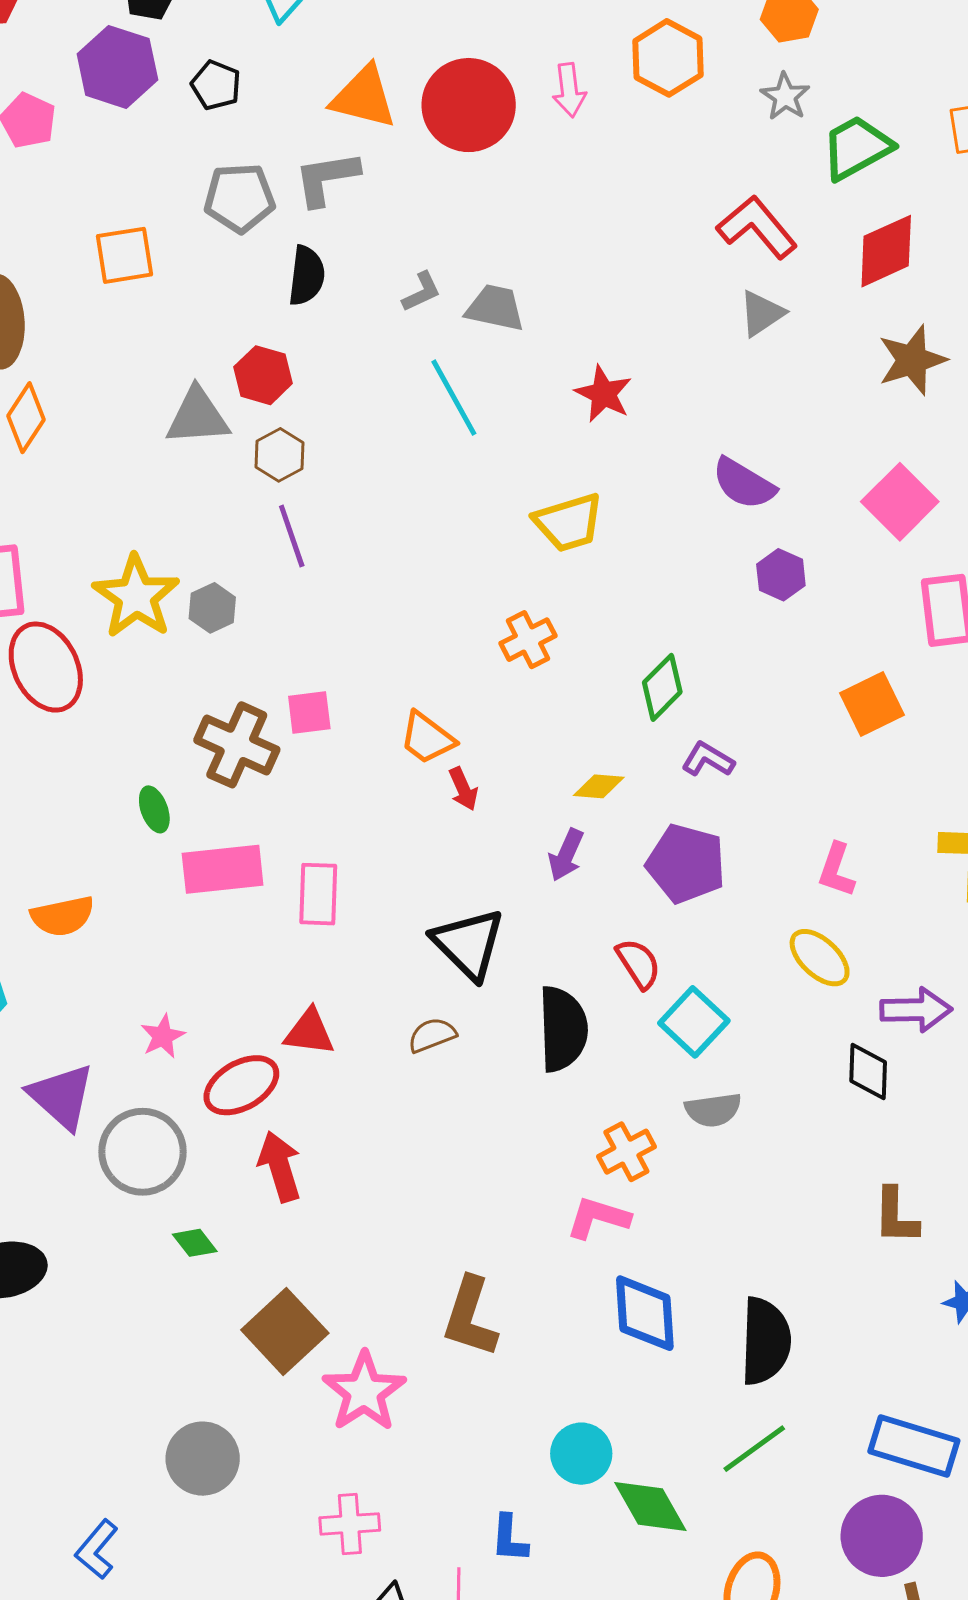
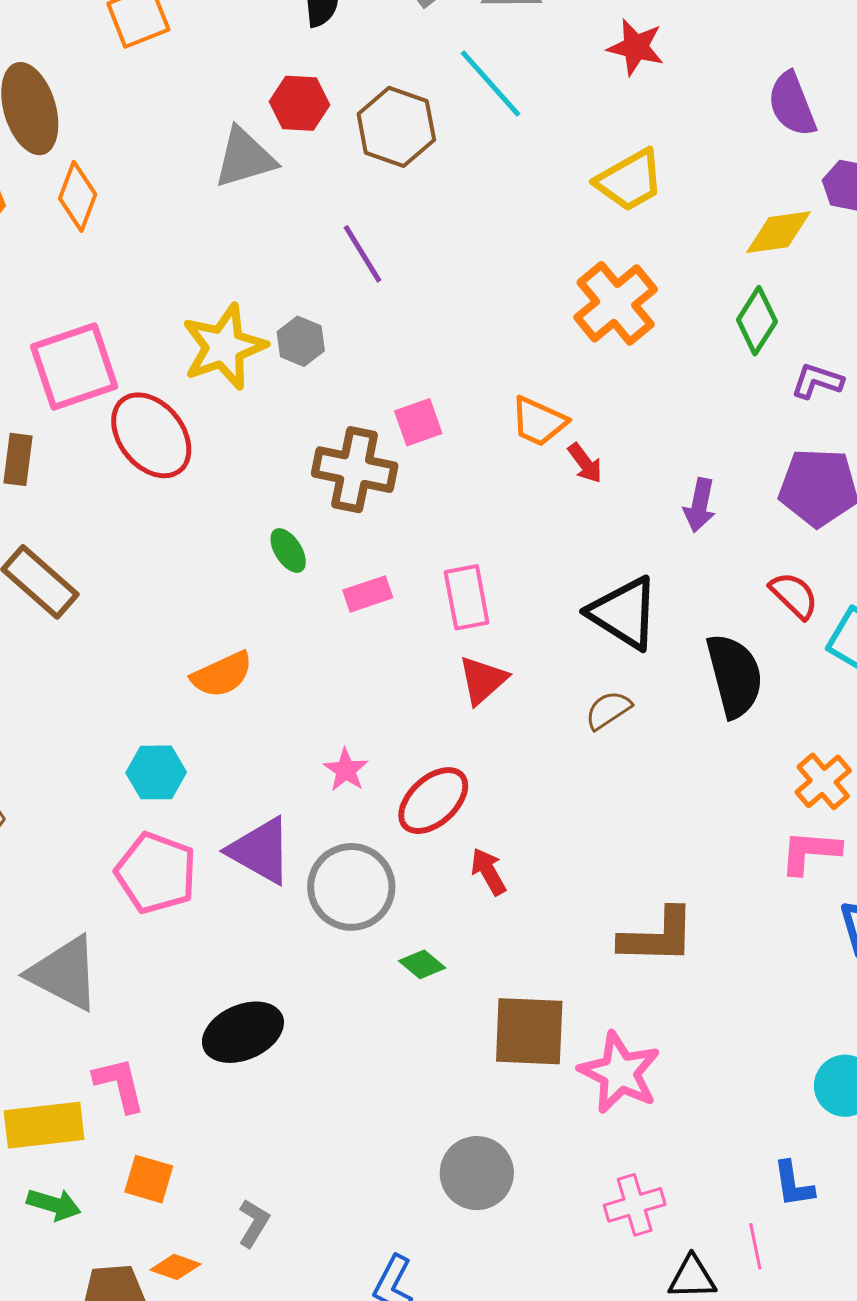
brown hexagon: (279, 455) -> (396, 127), moved, size x1.5
purple semicircle: (744, 484) -> (792, 104), turned 50
yellow star: (136, 596) -> (224, 347), turned 30
orange cross: (528, 640) -> (616, 303), size x1.5
yellow diamond: (599, 786) -> (778, 232), moved, size x1.4
pink rectangle: (223, 869) -> (368, 594), size x0.6
red triangle: (309, 1032) -> (483, 680), moved, turned -36
red arrow: (280, 1167) -> (488, 871), size x0.7
brown L-shape: (470, 1317) -> (658, 936), moved, turned -94
brown square: (285, 1332) -> (529, 1031), turned -32

